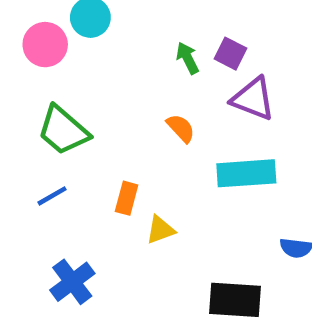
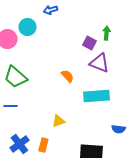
green arrow: (188, 58) -> (106, 33), moved, turned 32
blue line: (52, 196) -> (10, 106), turned 32
orange rectangle: (127, 198) -> (43, 145), moved

